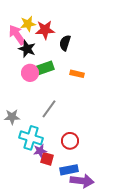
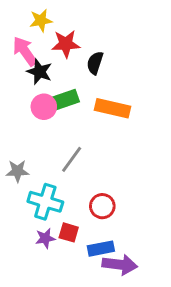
yellow star: (28, 24) -> (41, 20), moved
orange rectangle: (77, 74) -> (113, 108), size x1.6
purple star: (40, 151) -> (45, 238), moved

